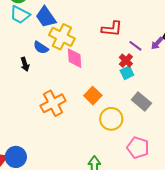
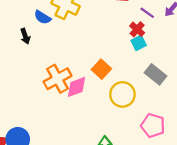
pink diamond: (75, 58) -> (76, 87), moved, turned 75

